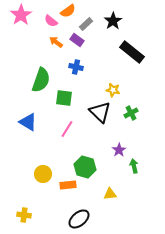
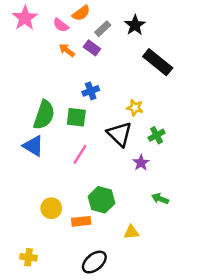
blue cross: (76, 67) -> (91, 91), moved, turned -32
green semicircle: (41, 80) -> (44, 115), moved
purple star: (119, 150) -> (141, 163), moved
green arrow: (134, 166) -> (160, 199), turned -56

